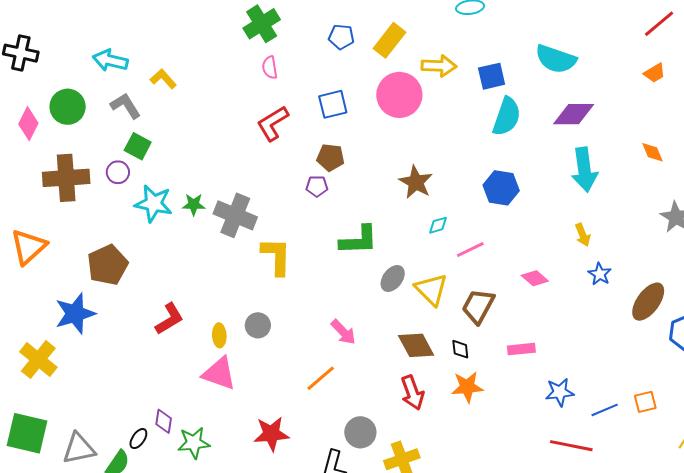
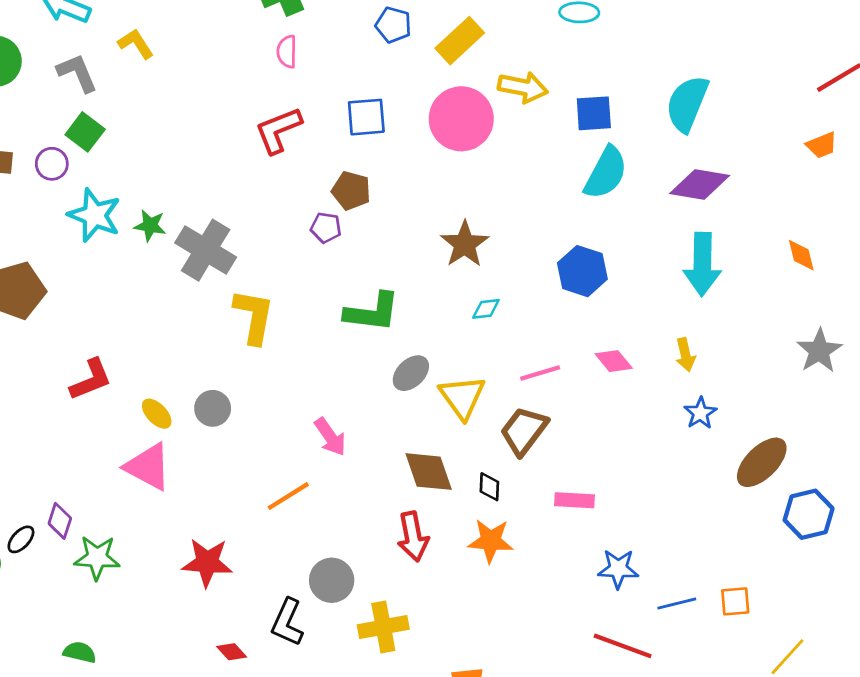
cyan semicircle: (556, 59) -> (687, 104), turned 84
pink line: (470, 250) -> (540, 373), moved
pink diamond: (535, 278) -> (614, 361), moved
yellow ellipse: (219, 335) -> (157, 414), turned -50

